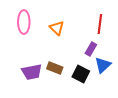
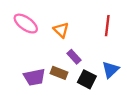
pink ellipse: (24, 22) -> (26, 24), turned -55
purple rectangle: (91, 49) -> (74, 57), moved, turned -72

